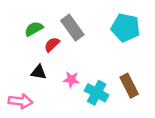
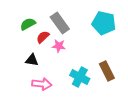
pink star: (71, 80) -> (59, 46), moved
pink arrow: (21, 101) -> (42, 84), moved

